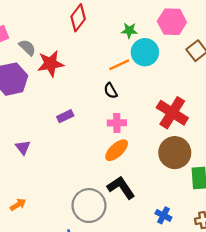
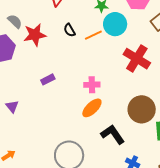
black semicircle: (111, 91) -> (69, 30), moved
red cross: (172, 113) -> (137, 59), moved
black L-shape: (121, 187) -> (113, 134), moved

